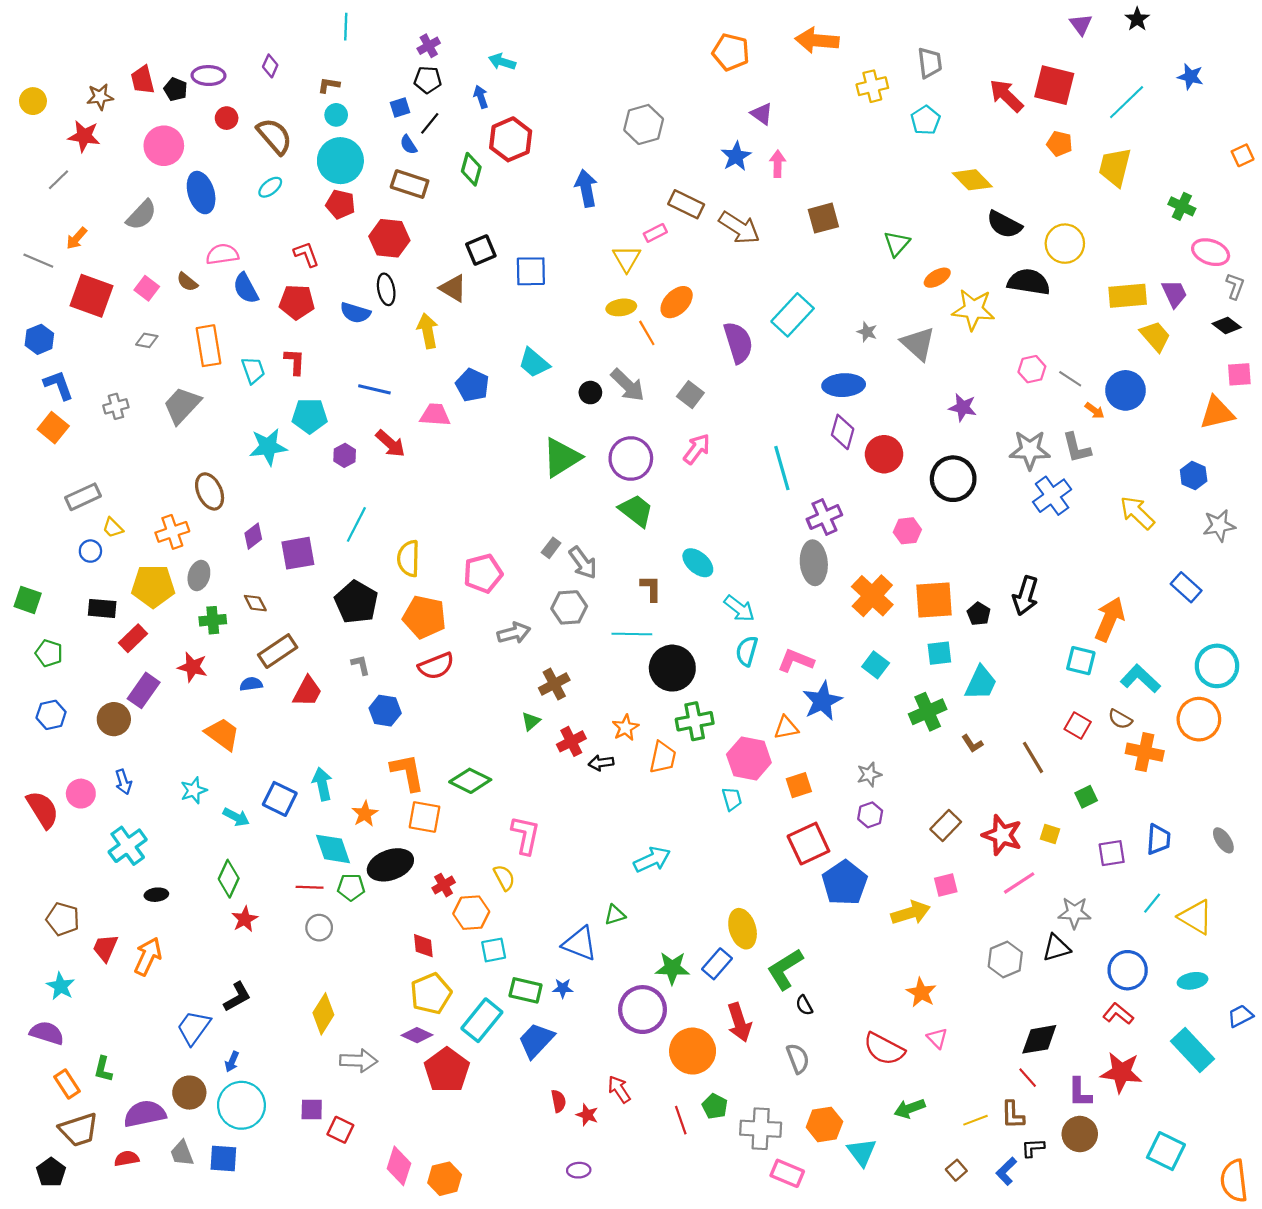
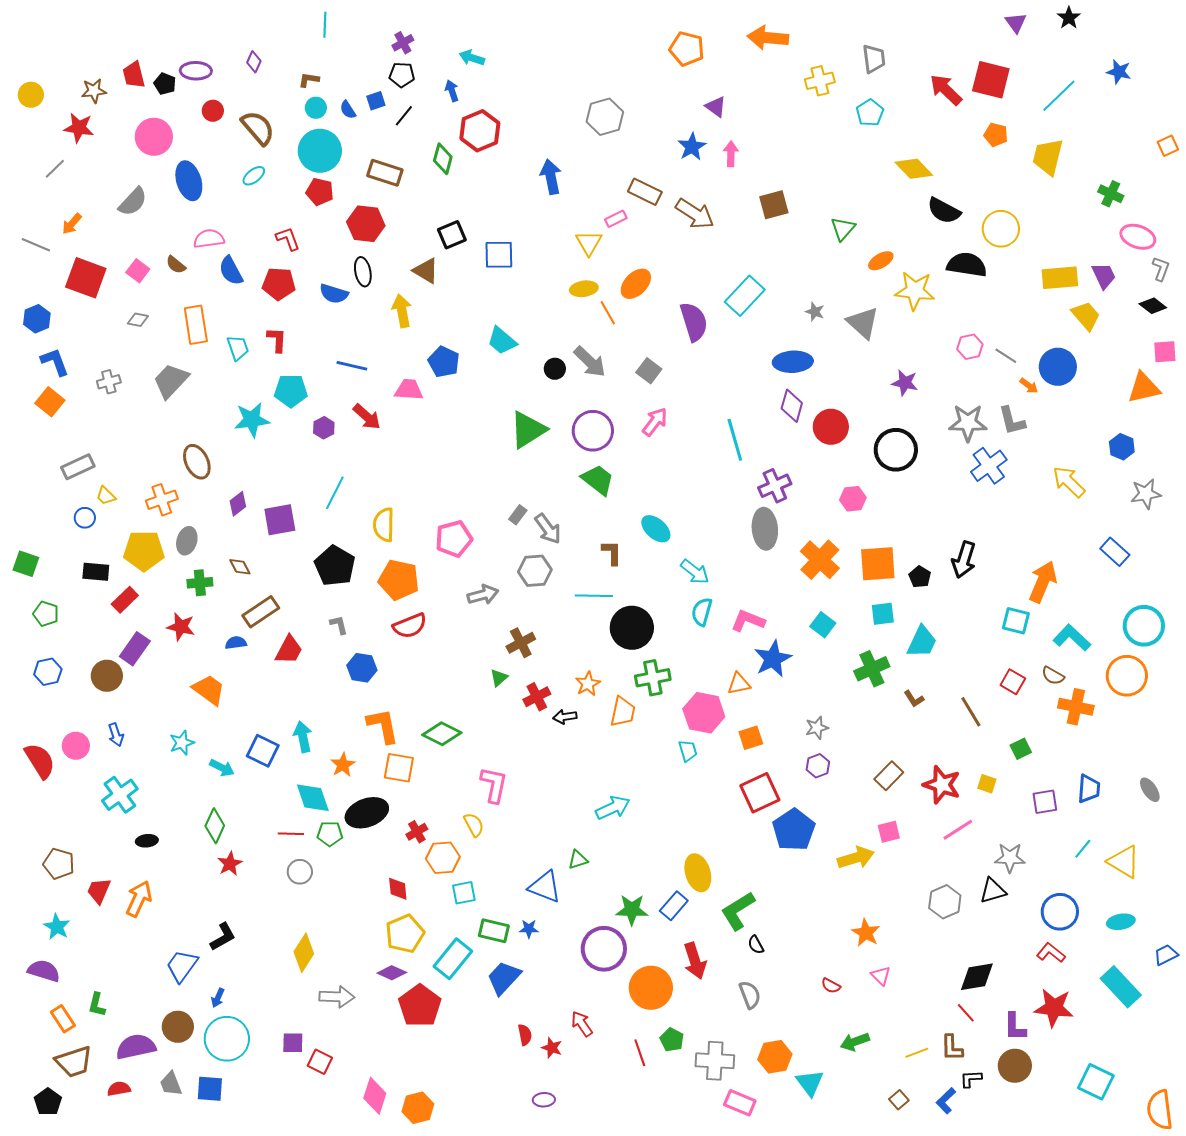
blue semicircle: (408, 145) -> (348, 110), moved
red semicircle: (884, 1049) -> (831, 986), size x0.5

